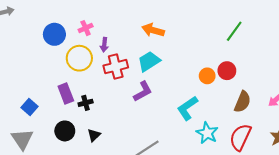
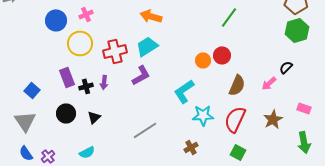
purple arrow: (104, 45) -> (104, 82), moved
cyan star: (207, 133) -> (203, 115), turned -30

